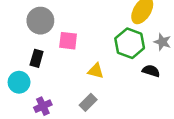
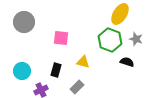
gray circle: (40, 21) -> (24, 22), moved
black rectangle: (37, 58) -> (56, 70), moved

